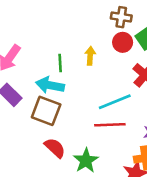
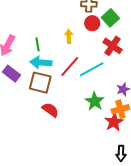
green line: (60, 63) -> (38, 44), moved
red line: (110, 125) -> (70, 67), moved, turned -40
green star: (86, 161) -> (95, 101), moved

